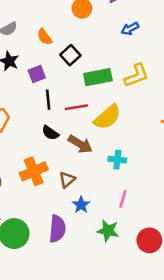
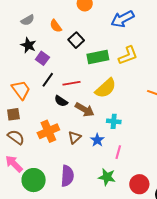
blue arrow: (130, 29) -> (122, 19), size x1.6
purple square: (37, 74) -> (42, 58), moved, turned -32
black line: (48, 100) -> (48, 80), moved, turned 42
red line: (76, 107) -> (71, 83), moved
blue star: (81, 205) -> (97, 140), moved

